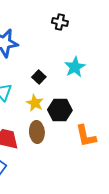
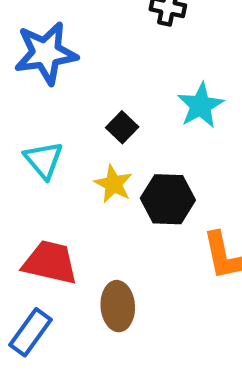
brown ellipse: (37, 132) -> (118, 306), moved

